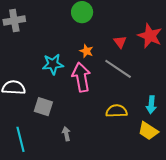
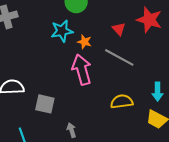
cyan star: (53, 64) -> (62, 31), moved

